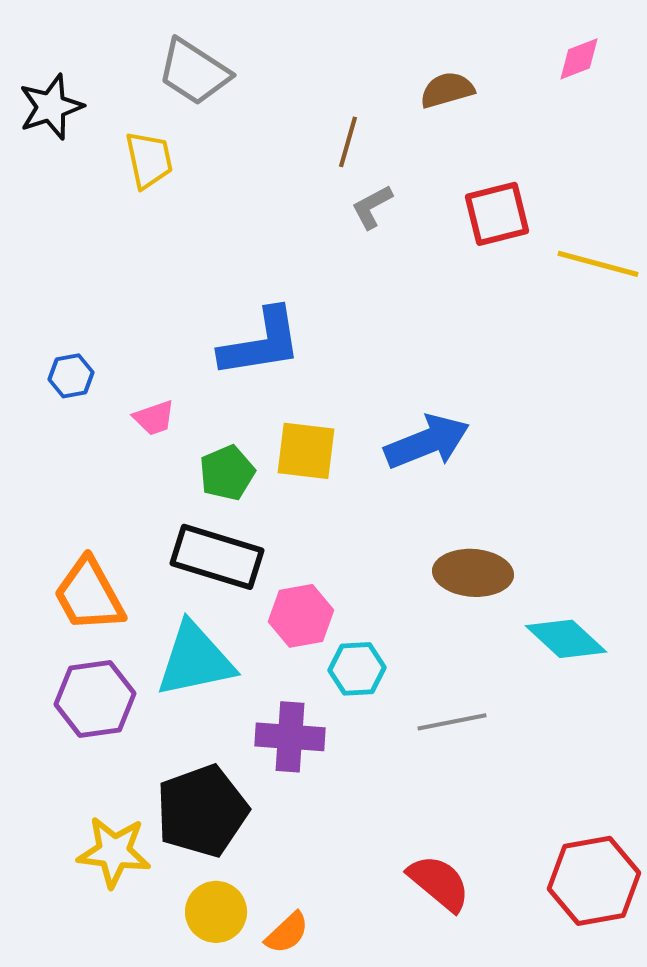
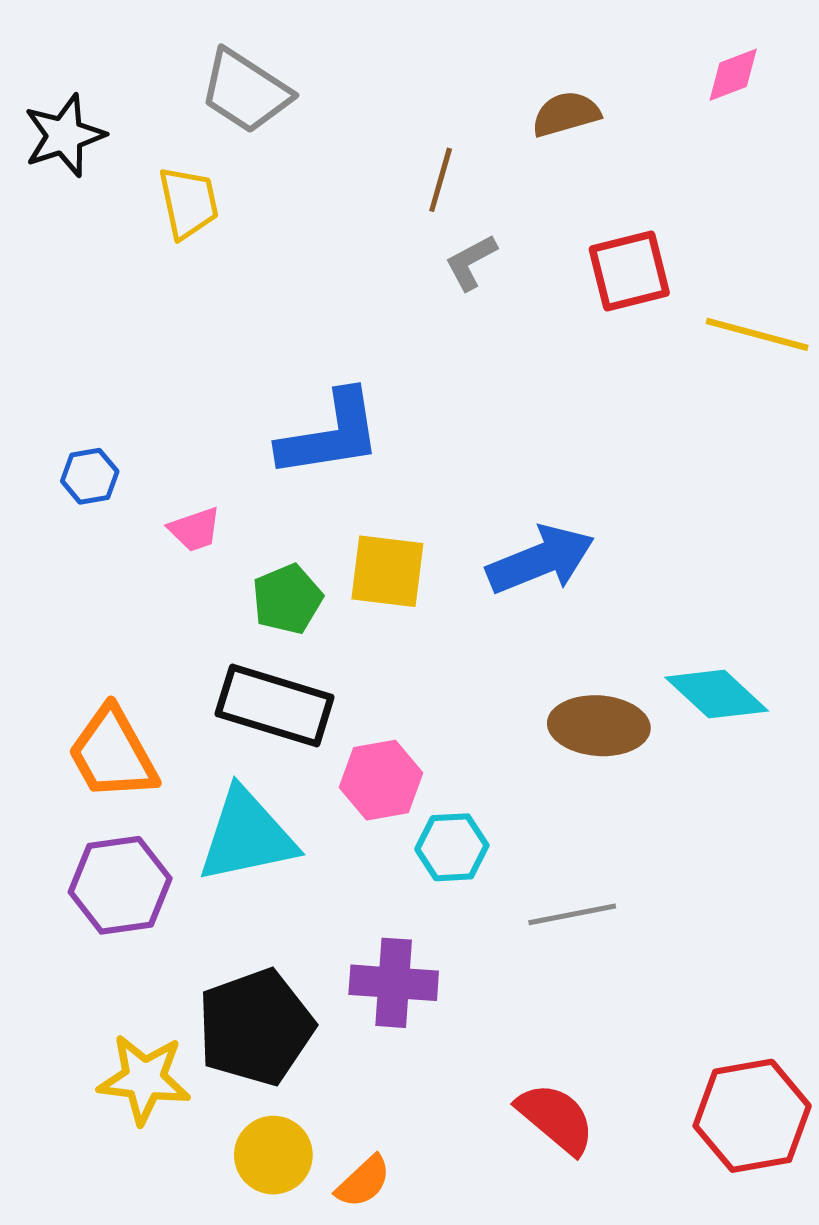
cyan diamond: (566, 639) -> (717, 694), moved
purple cross: (290, 737) -> (394, 983), moved

